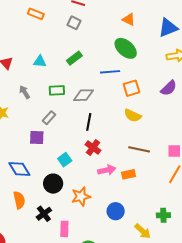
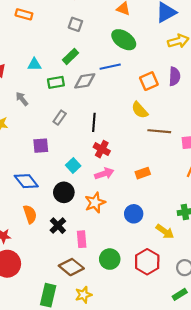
gray square: (74, 23) -> (75, 24), moved
orange square: (132, 88) -> (149, 81), moved
purple semicircle: (169, 88) -> (174, 76), turned -36
green rectangle: (57, 90) -> (56, 82), moved
gray diamond: (84, 95) -> (85, 81), moved
yellow semicircle: (133, 115) -> (140, 110), turned 30
gray rectangle: (49, 118) -> (60, 118), moved
brown line: (139, 149) -> (159, 131), moved
pink arrow: (107, 170) -> (104, 174), moved

